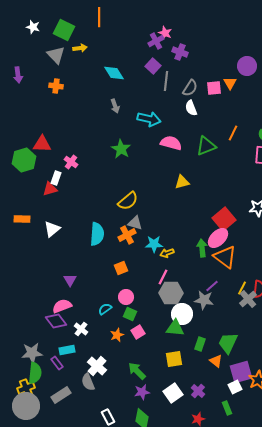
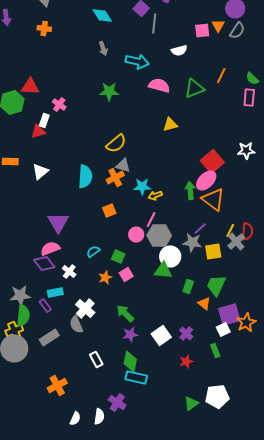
gray semicircle: (190, 88) -> (237, 30), moved
white semicircle: (191, 108) -> (179, 50), turned -84
green star: (121, 149) -> (109, 92), turned -30
purple triangle: (70, 280) -> (58, 222), size x1.6
pink circle: (126, 297) -> (136, 234), moved
yellow square: (174, 359) -> (213, 252), moved

